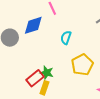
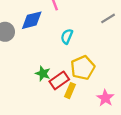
red rectangle: (35, 78) -> (59, 80), moved
yellow rectangle: (44, 88) -> (70, 91), moved

